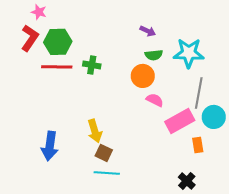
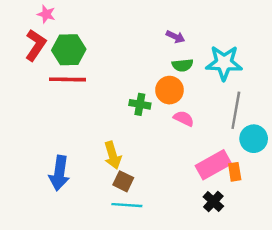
green cross: (92, 65) -> (140, 104), moved
pink rectangle: (180, 121) -> (213, 165), moved
black cross: (187, 181) -> (213, 201), moved

